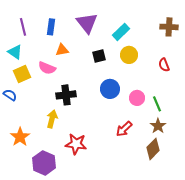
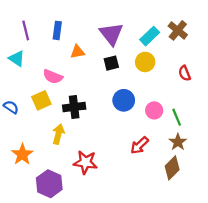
purple triangle: (87, 23) -> (111, 34), moved
brown cross: (169, 27) -> (178, 30), moved, turned 36
cyan rectangle: (121, 32) -> (150, 36), moved
orange triangle: (62, 50) -> (78, 52), moved
yellow square: (22, 74) -> (41, 100), moved

